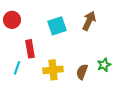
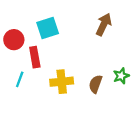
red circle: (12, 20) -> (14, 40), moved
cyan square: (57, 26) -> (48, 28), moved

